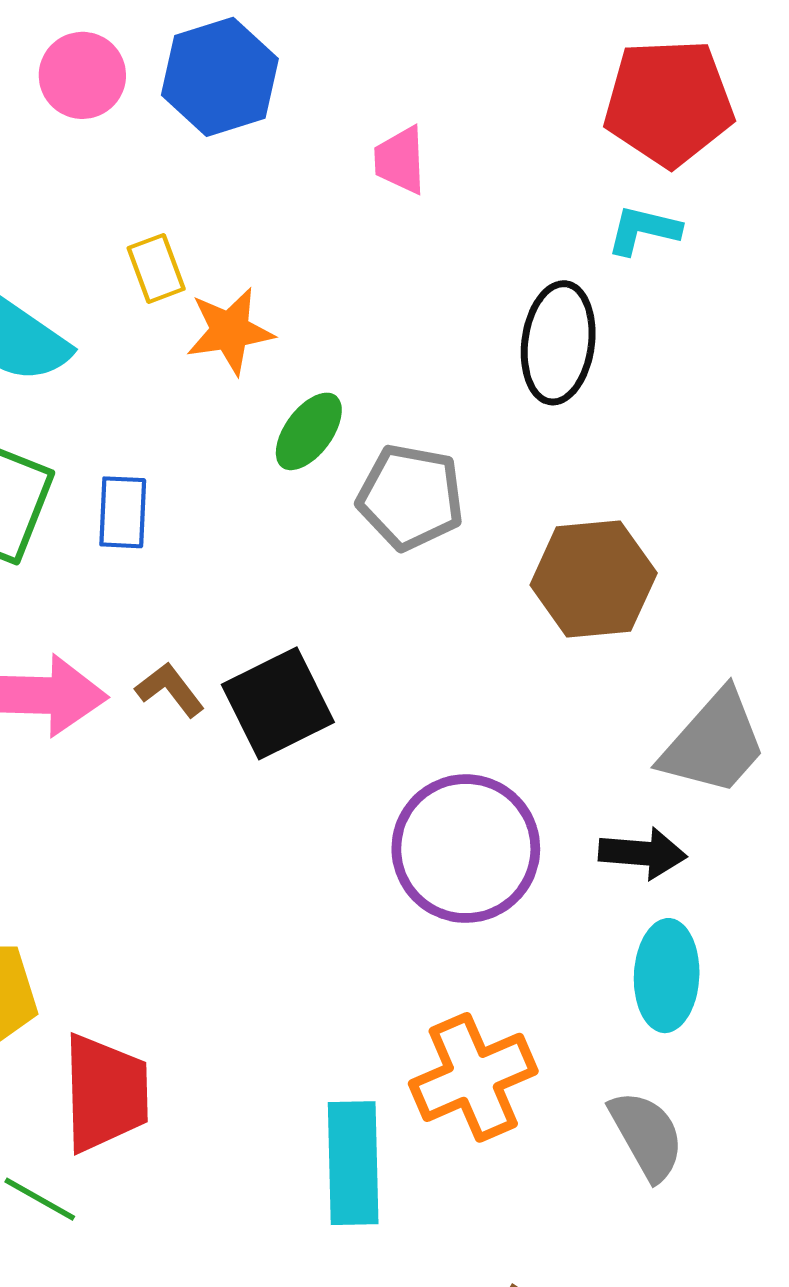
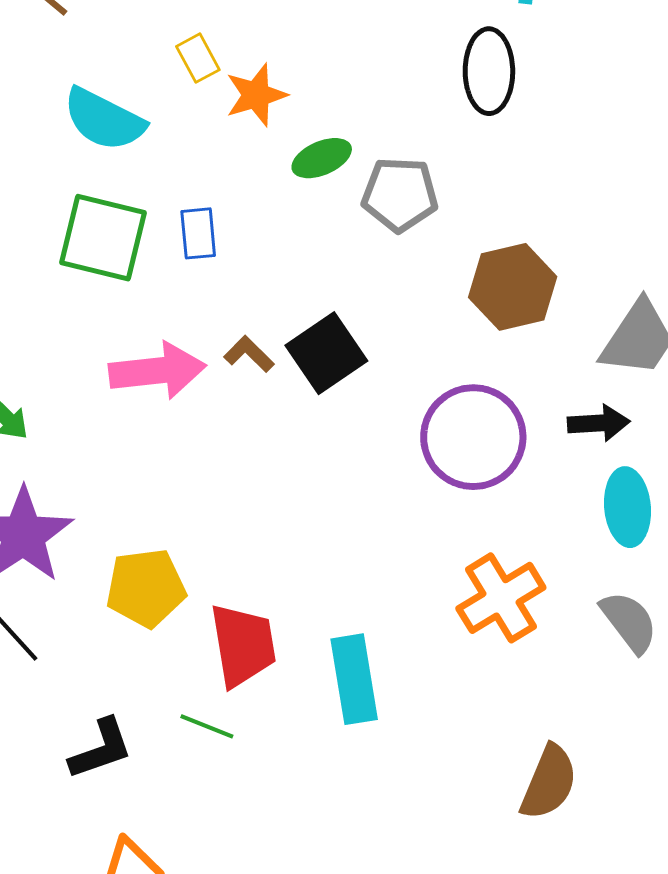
green ellipse: (309, 431) -> (322, 158), turned 38
brown hexagon: (594, 579) -> (513, 287), moved
cyan rectangle: (353, 1163) -> (354, 679), moved

